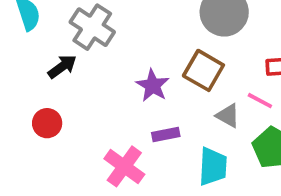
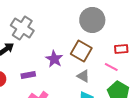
gray triangle: (228, 116) -> (83, 76), moved
purple rectangle: (166, 134) -> (28, 75), moved

